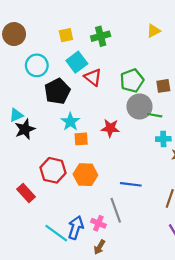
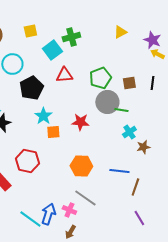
yellow square: (66, 35) -> (30, 31), moved
cyan square: (77, 62) -> (52, 50), moved
red triangle: (93, 77) -> (64, 75), turned -42
cyan cross: (163, 139) -> (129, 132), turned -32
orange hexagon: (85, 175) -> (81, 166), moved
blue line: (131, 184) -> (119, 171), moved
gray line: (116, 210) -> (85, 198), turned -35

